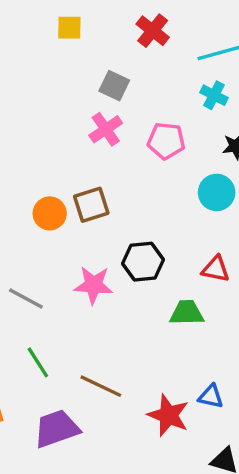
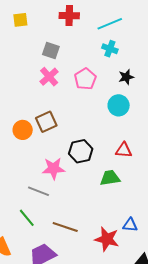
red cross: (153, 31) -> (69, 16), turned -30
pink pentagon: (166, 141) -> (85, 79), turned -30
gray line: (26, 298) -> (38, 191), moved

